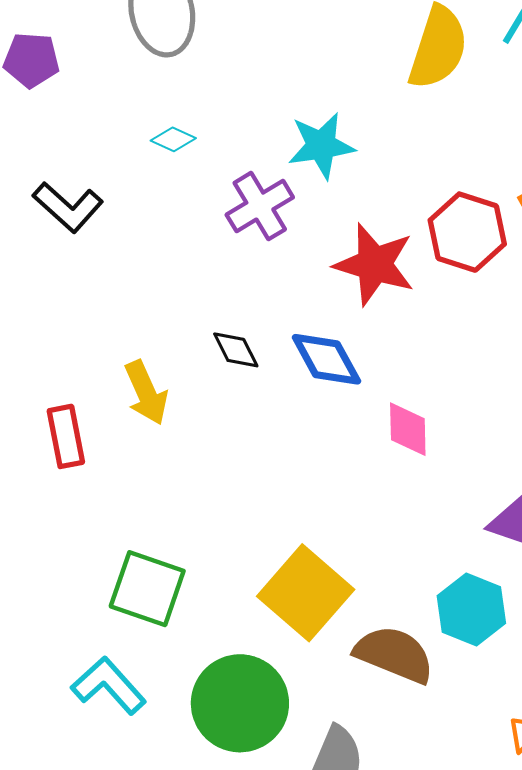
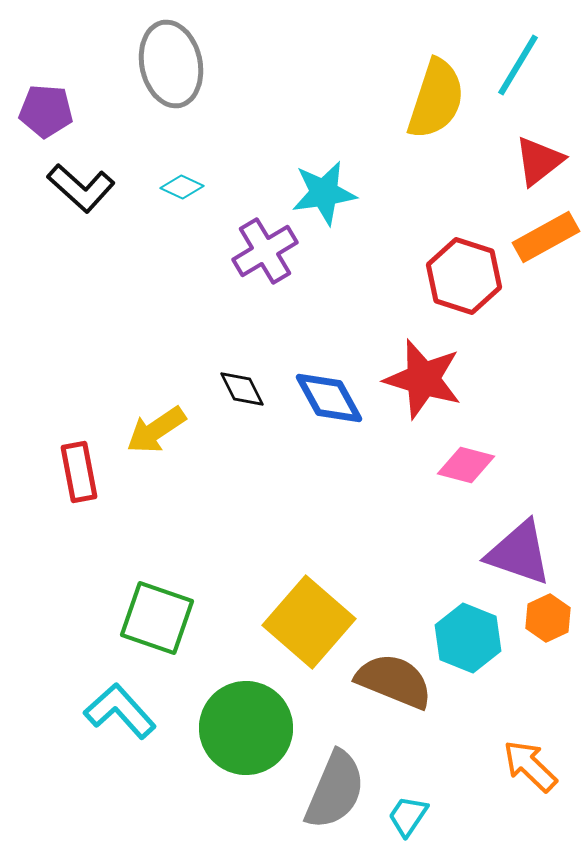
black L-shape: (68, 207) -> (81, 188), moved
red star: (374, 264) -> (423, 379), moved
yellow arrow: (146, 393) -> (156, 430), turned 80
pink diamond: (408, 429) -> (466, 465), moved, turned -74

